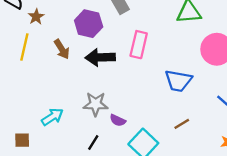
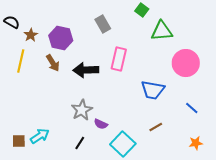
purple hexagon: (89, 24) -> (61, 38), moved
gray star: (96, 104) -> (82, 110), turned -30
cyan arrow: (52, 117) -> (40, 136), moved

